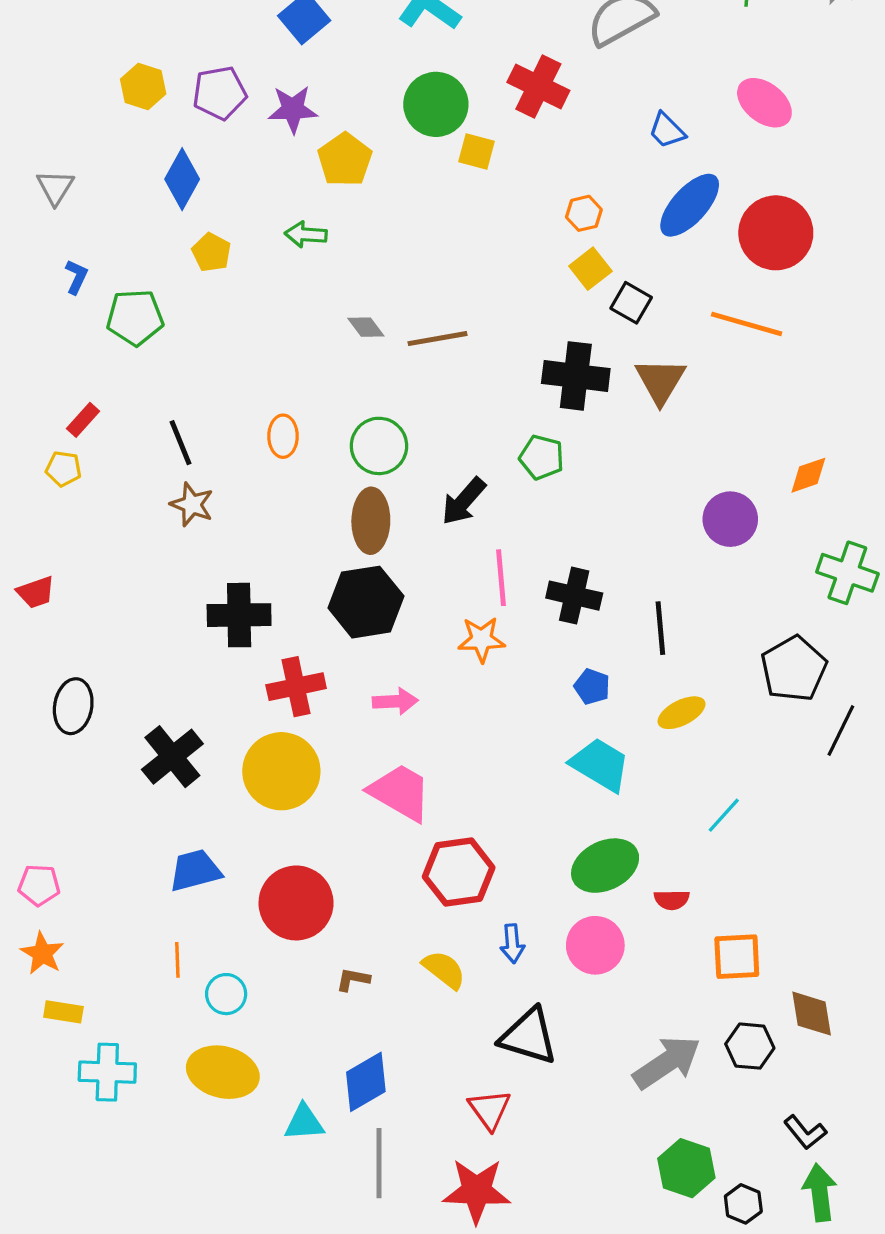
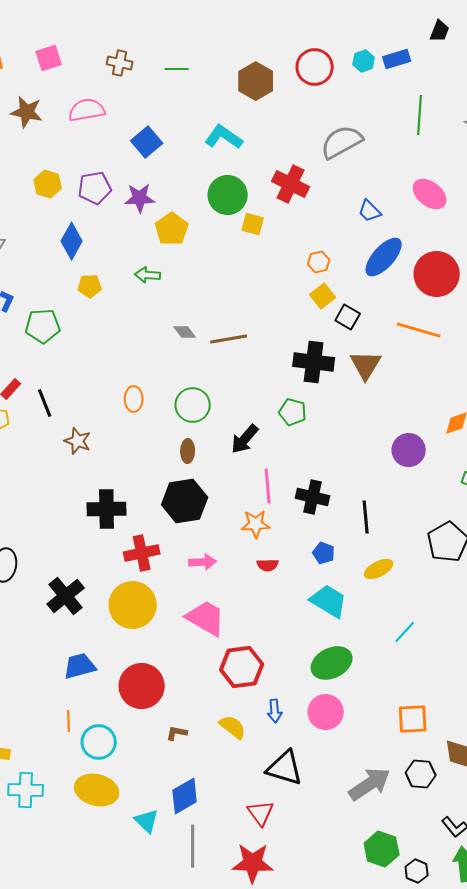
yellow pentagon: (211, 252) -> (90, 286), turned -30
black line: (181, 443) -> (45, 403), moved
brown ellipse: (371, 521) -> (188, 451), size x0.6
red semicircle: (672, 900) -> (268, 565), moved
cyan circle: (226, 994) -> (99, 742), size x1.4
cyan triangle: (304, 1123) -> (147, 821), turned 48

